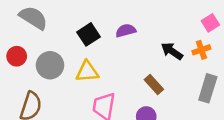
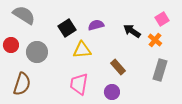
orange cross: (201, 50) -> (155, 40), turned -32
black arrow: (172, 51) -> (132, 31), moved
yellow triangle: (87, 72) -> (82, 50), moved

